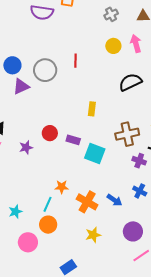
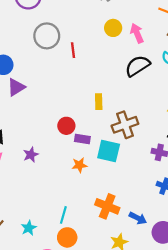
pink arrow: (136, 44) -> (137, 33), moved
gray circle: (45, 70) -> (47, 36), moved
red circle: (50, 133) -> (66, 126), moved
brown cross: (127, 134) -> (125, 125), moved
orange star: (62, 187) -> (79, 165), moved
blue arrow: (114, 200) -> (138, 218), moved

